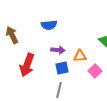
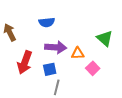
purple arrow: (58, 50) -> (56, 47), size x1.5
blue square: (62, 68) -> (50, 69), moved

